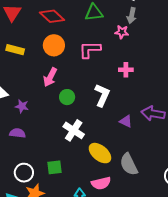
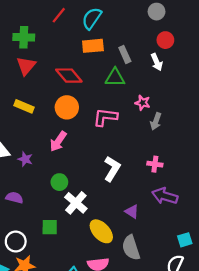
gray arrow: (132, 16) -> (156, 121), moved
pink cross: (126, 70) -> (155, 164), moved
green circle: (67, 97) -> (59, 182), moved
purple star: (22, 106) -> (25, 159), moved
purple triangle: (126, 121) -> (132, 211), moved
green square: (54, 167) -> (50, 227), moved

